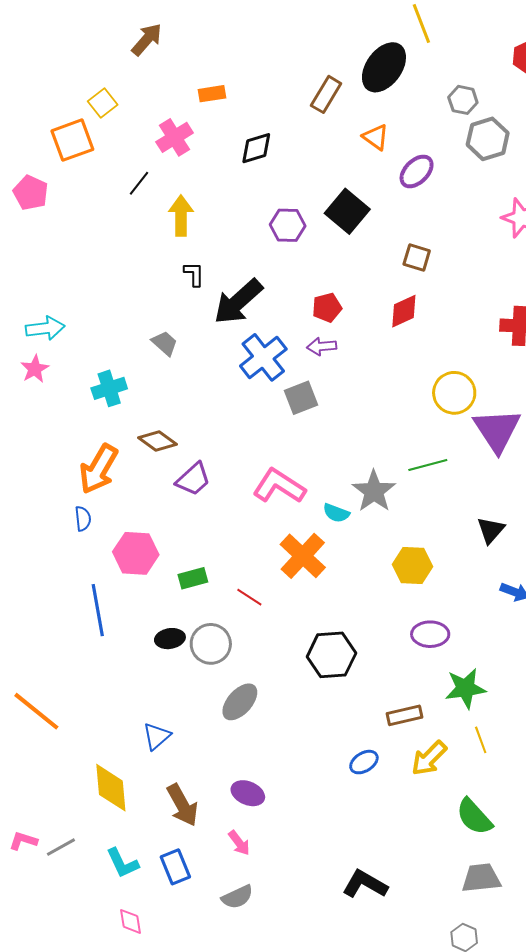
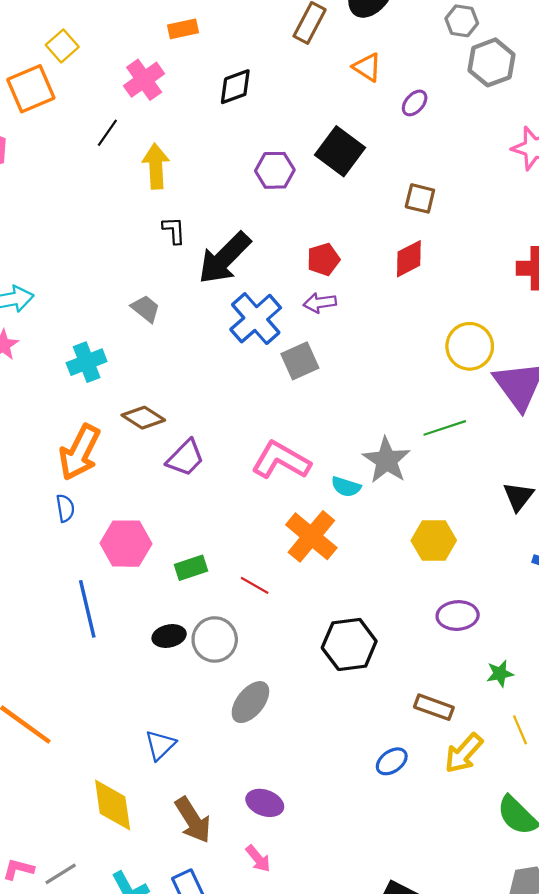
purple ellipse: (417, 171) -> (415, 103), size x0.7
green star: (465, 688) -> (500, 674), size x0.6
brown rectangle: (405, 715) -> (434, 707), turned 36

